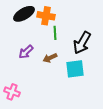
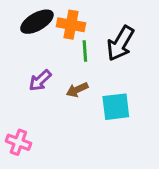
black arrow: (82, 43) -> (120, 43), moved

